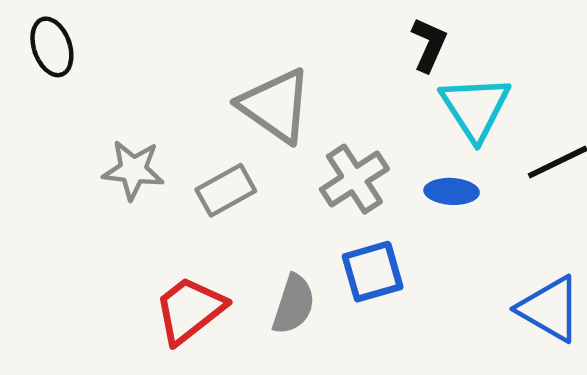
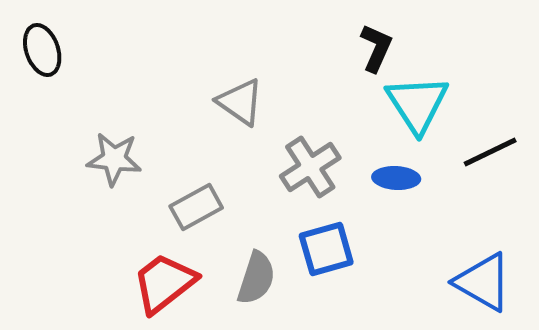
gray triangle: (275, 106) -> (240, 102), size x0.7
gray rectangle: (226, 190) -> (196, 207), moved

